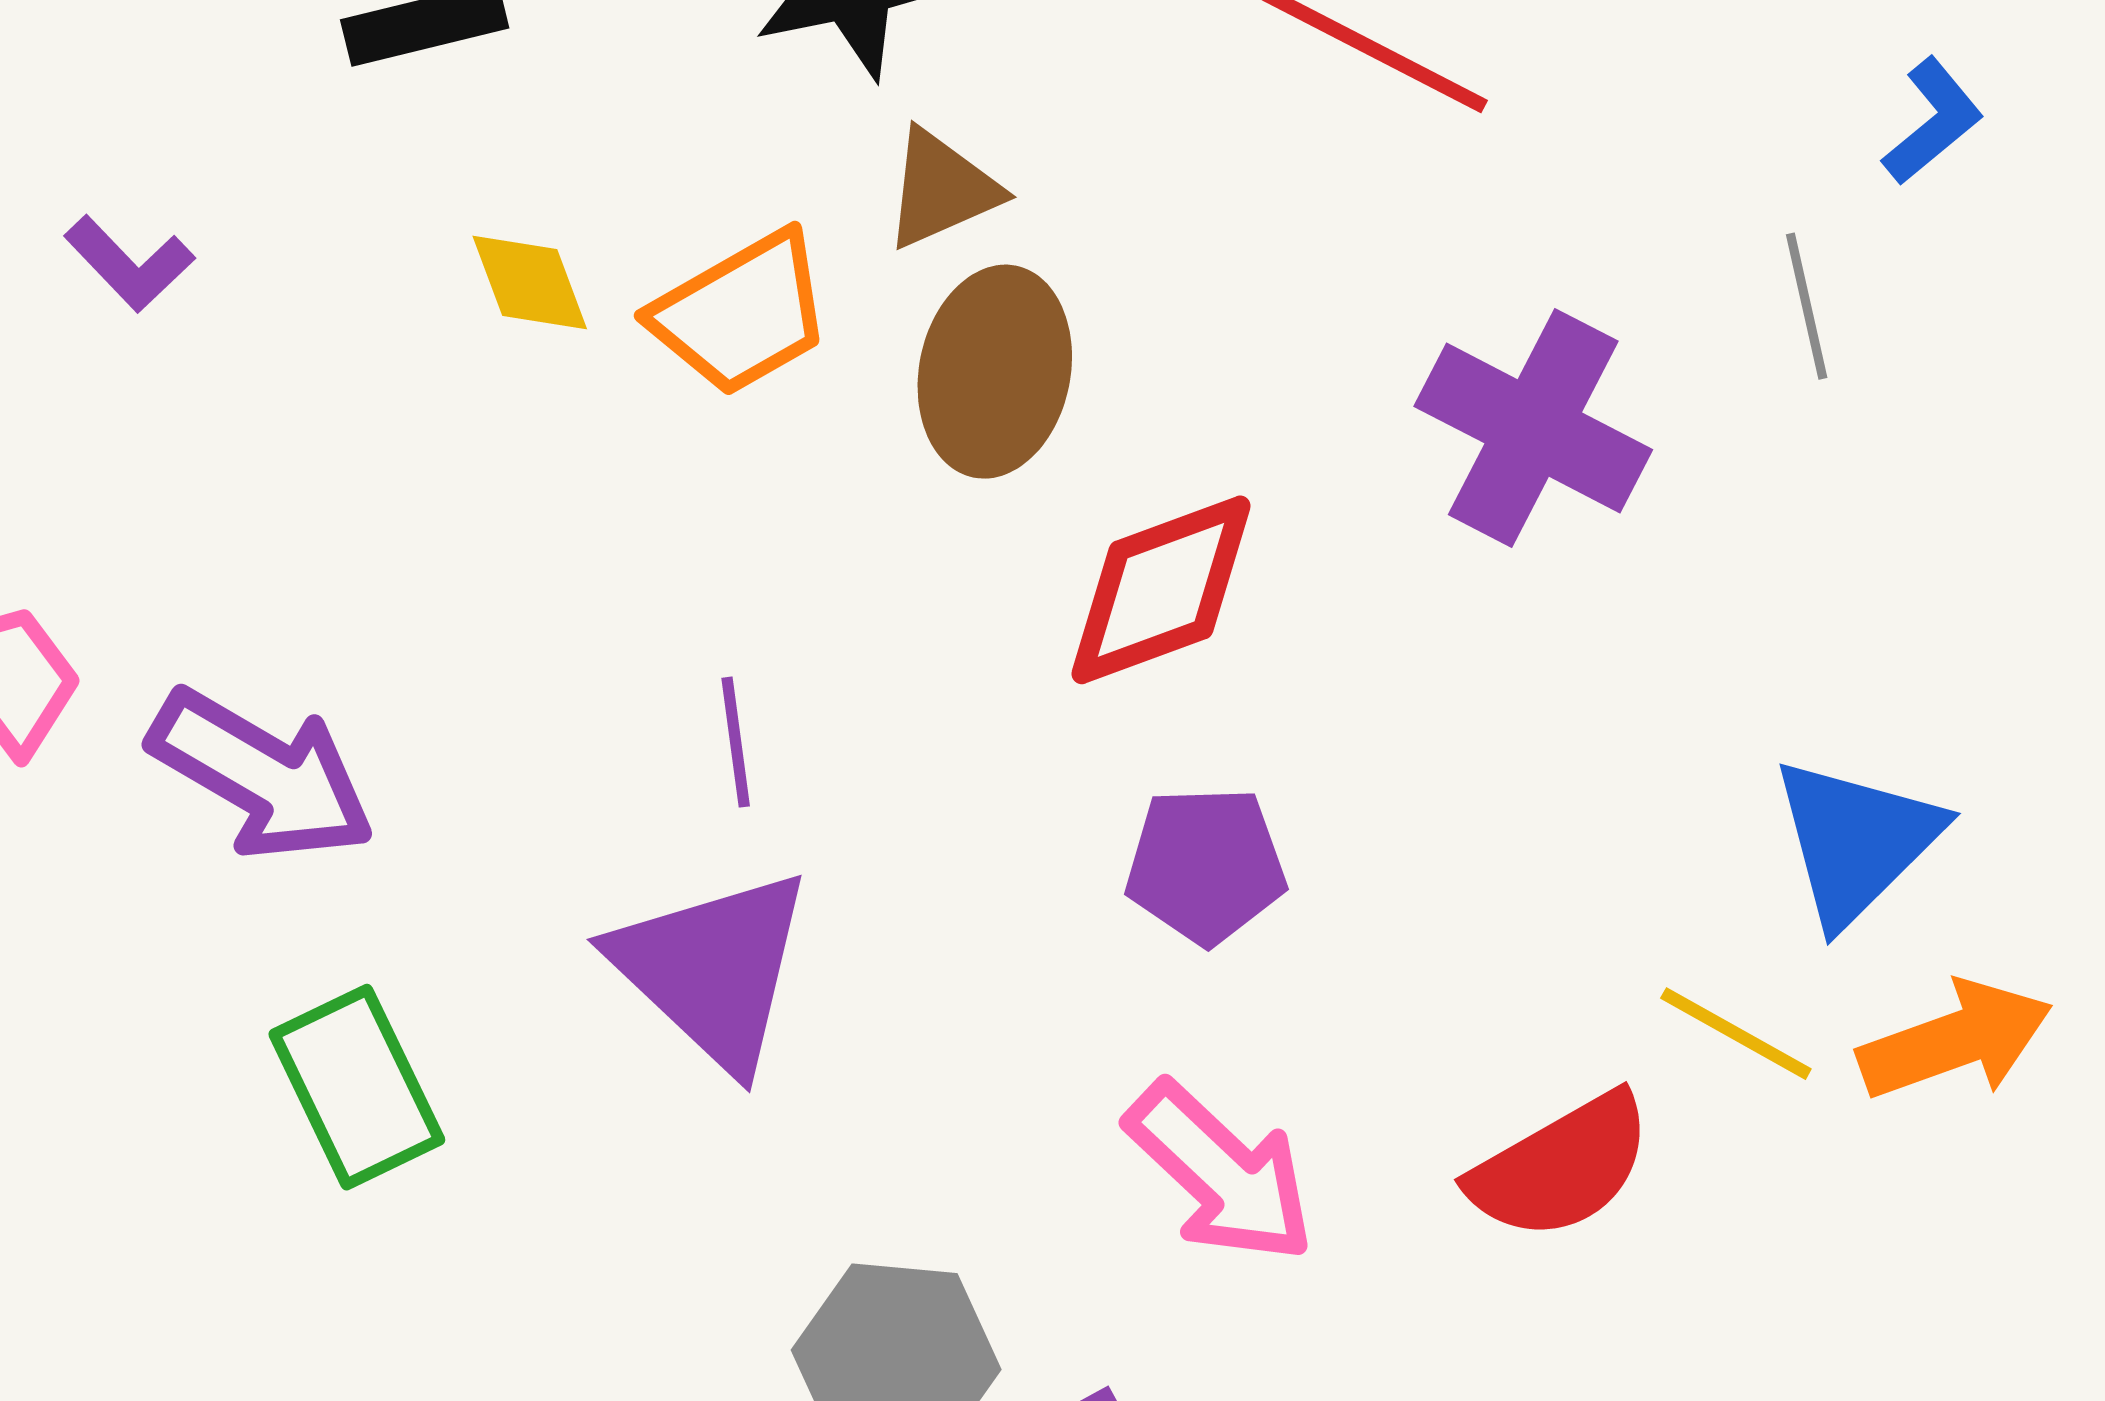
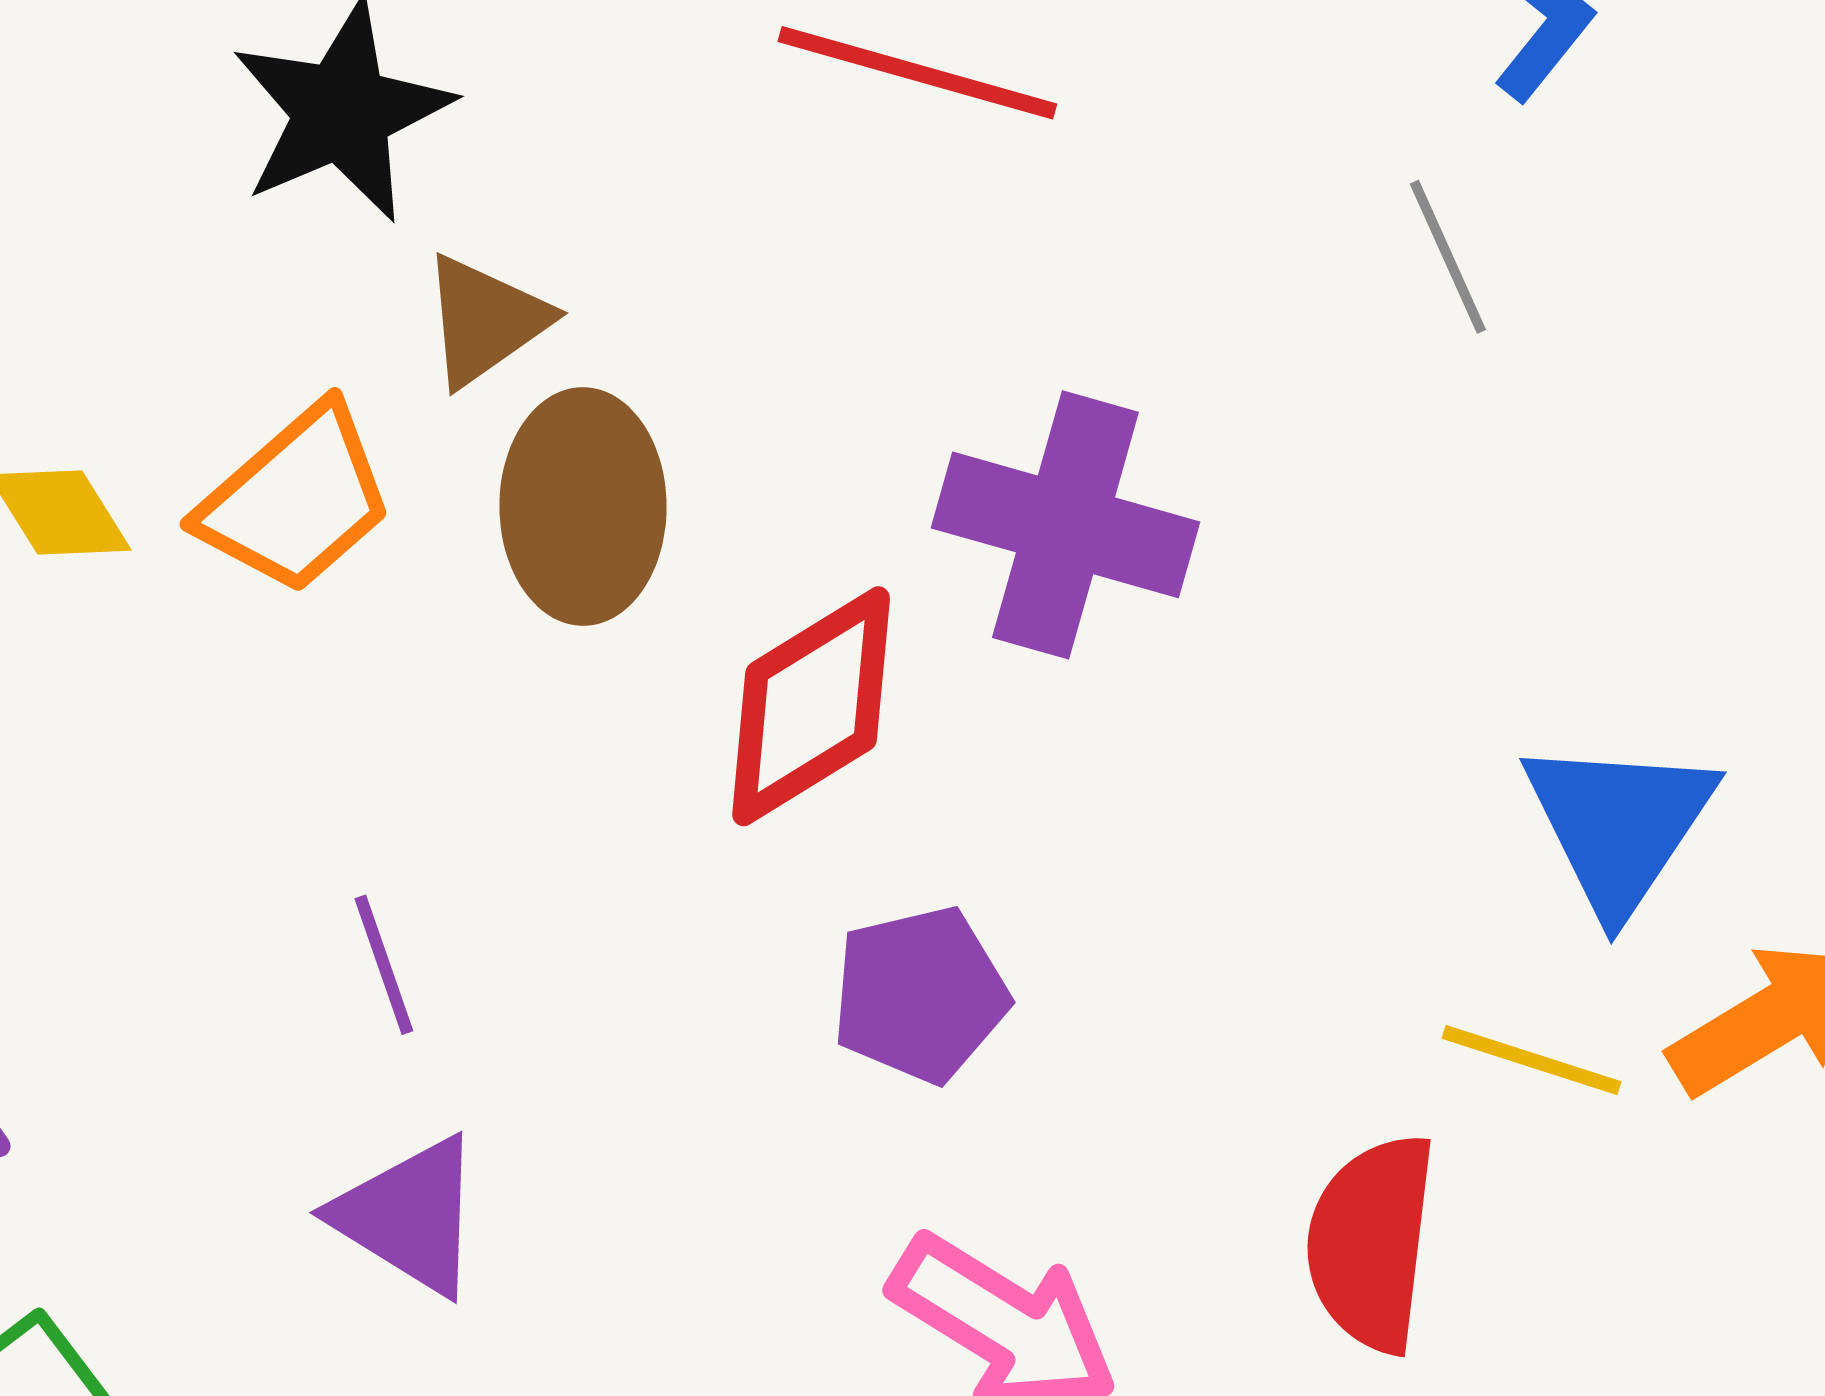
purple cross: (1533, 428) -> (1065, 525), moved
purple triangle: (713, 969) -> (409, 1216), size x0.7
red semicircle: (1561, 1167) -> (1371, 1243), turned 138

